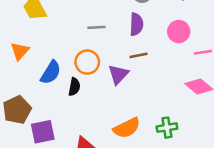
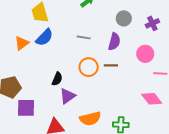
orange circle: (87, 62) -> (89, 67), moved
blue semicircle: (51, 72) -> (44, 37), moved
purple triangle: (118, 74) -> (67, 96), moved

